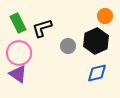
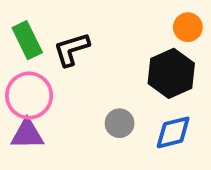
gray circle: (68, 46) -> (120, 123), moved
purple triangle: (18, 74) -> (27, 134), turned -36

